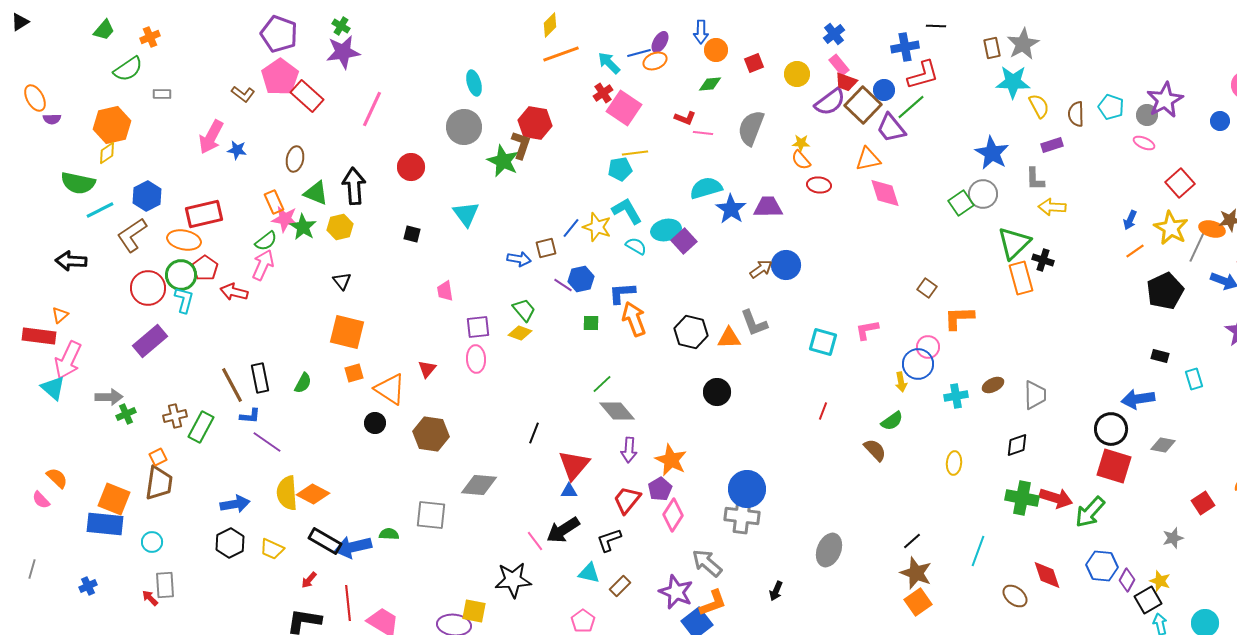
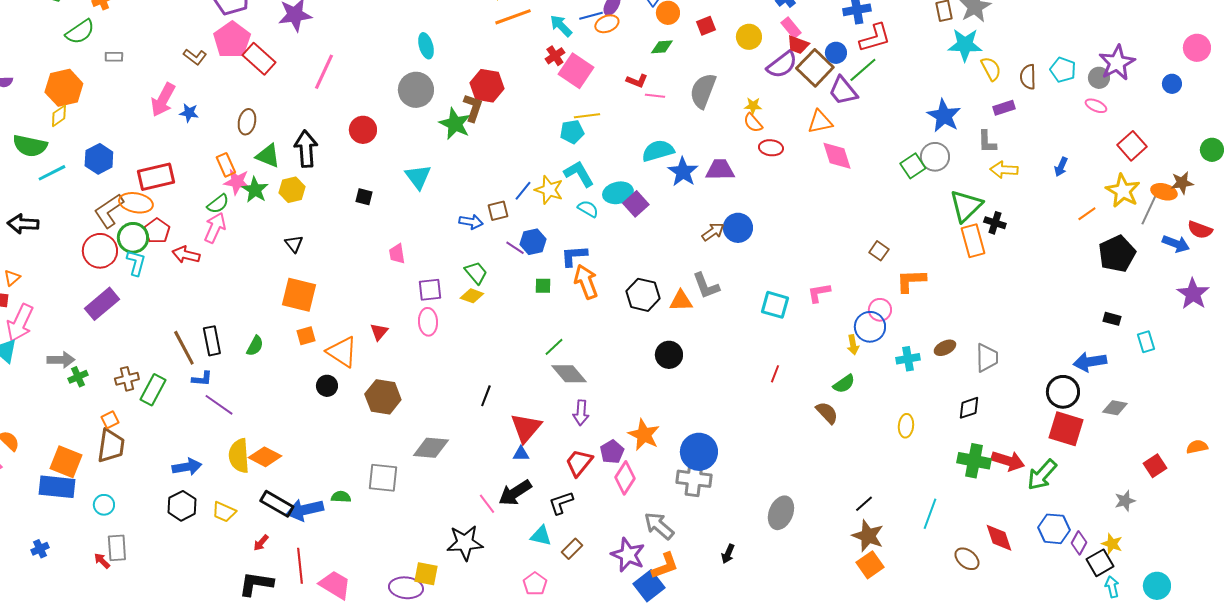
blue arrow: (1130, 220) -> (1061, 167), moved
brown L-shape: (132, 235) -> (109, 211), moved
orange star: (671, 460) -> (644, 435), moved

